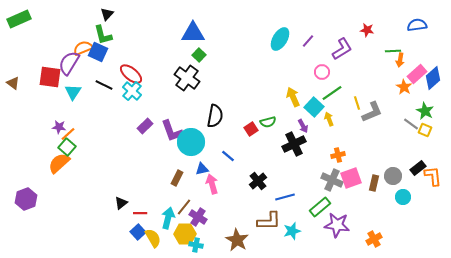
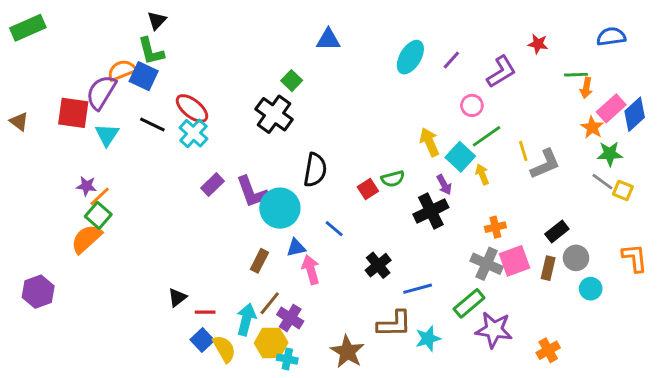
blue triangle: (193, 33) -> (328, 39), moved, size x0.7
green star: (425, 111) -> (610, 154), moved, turned -30
black rectangle: (418, 168) -> (557, 232), moved

